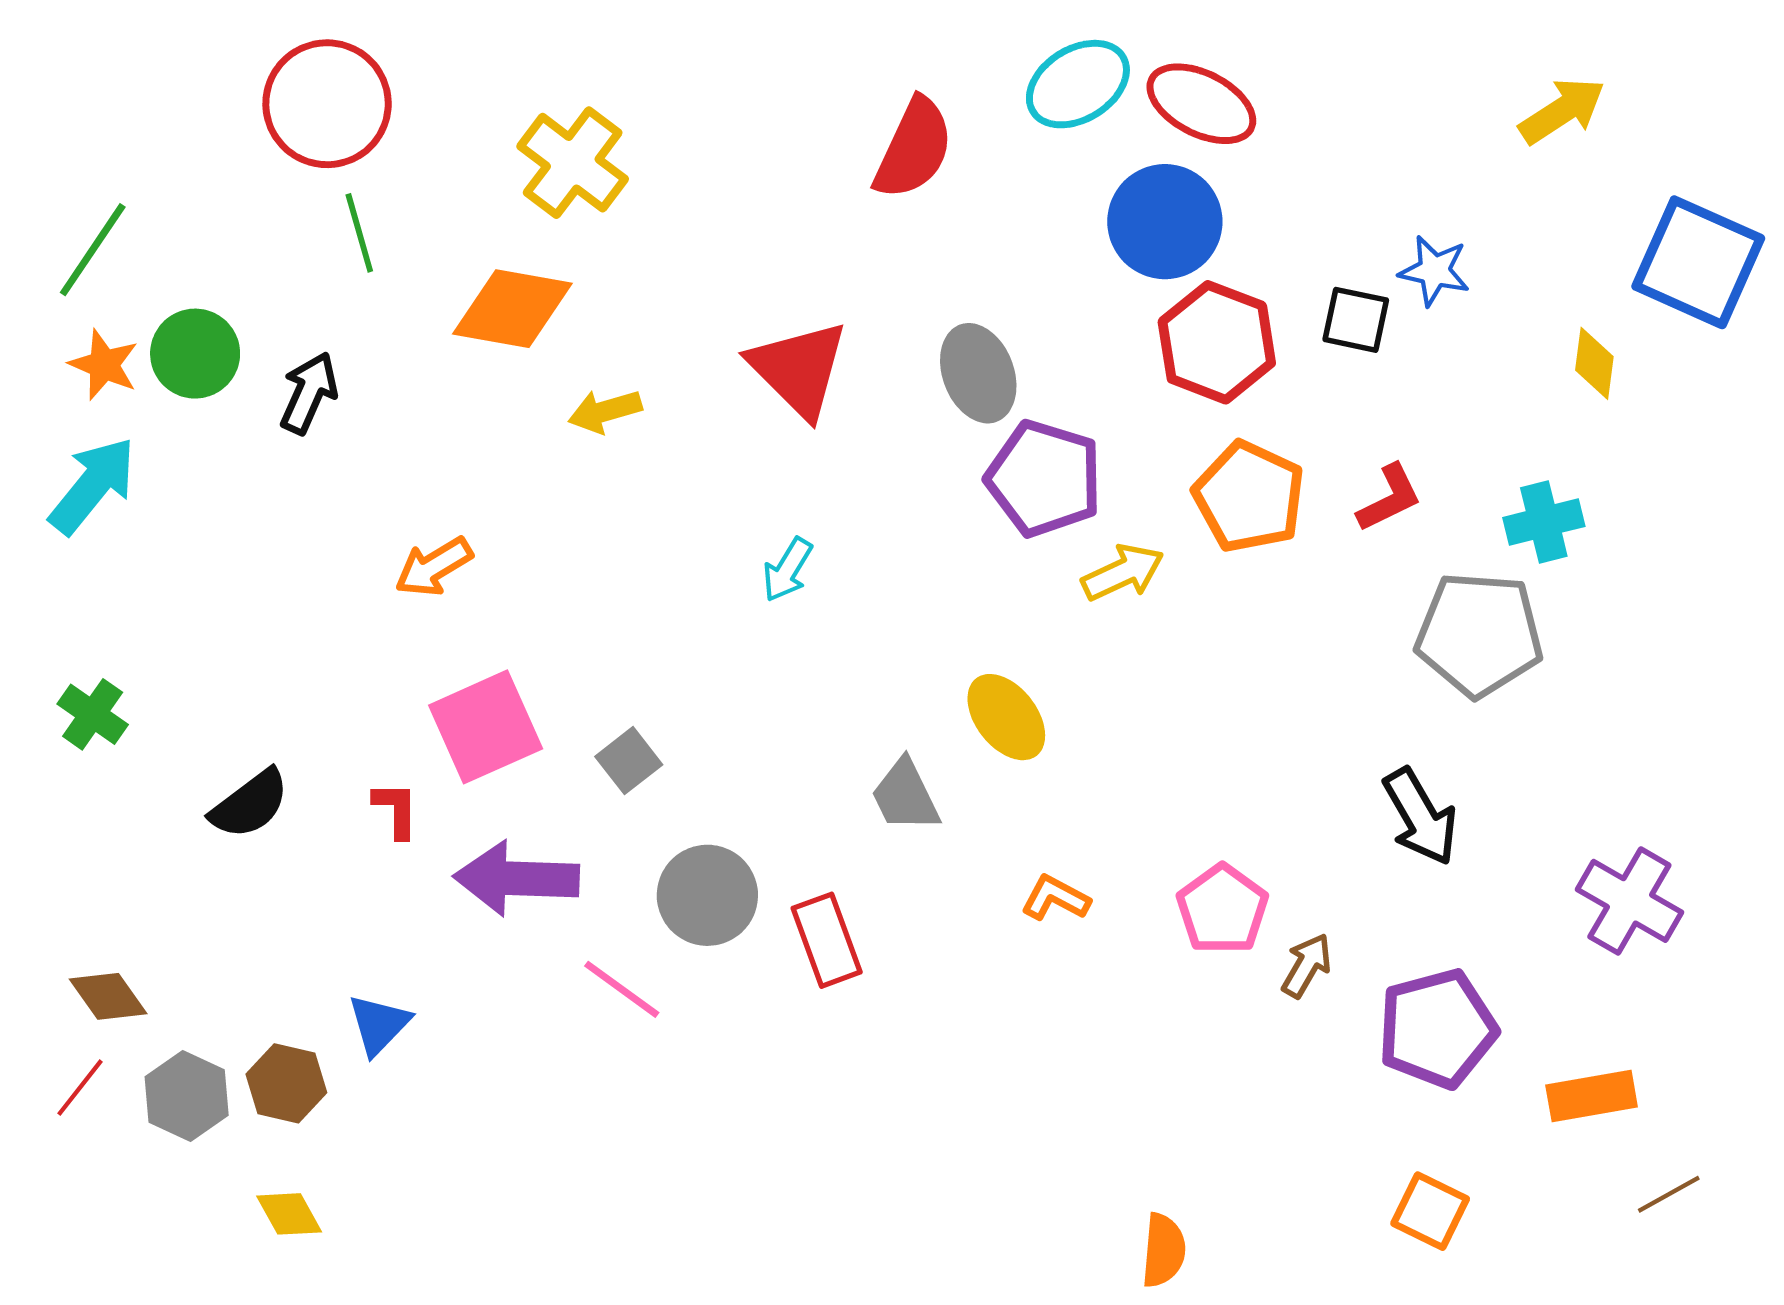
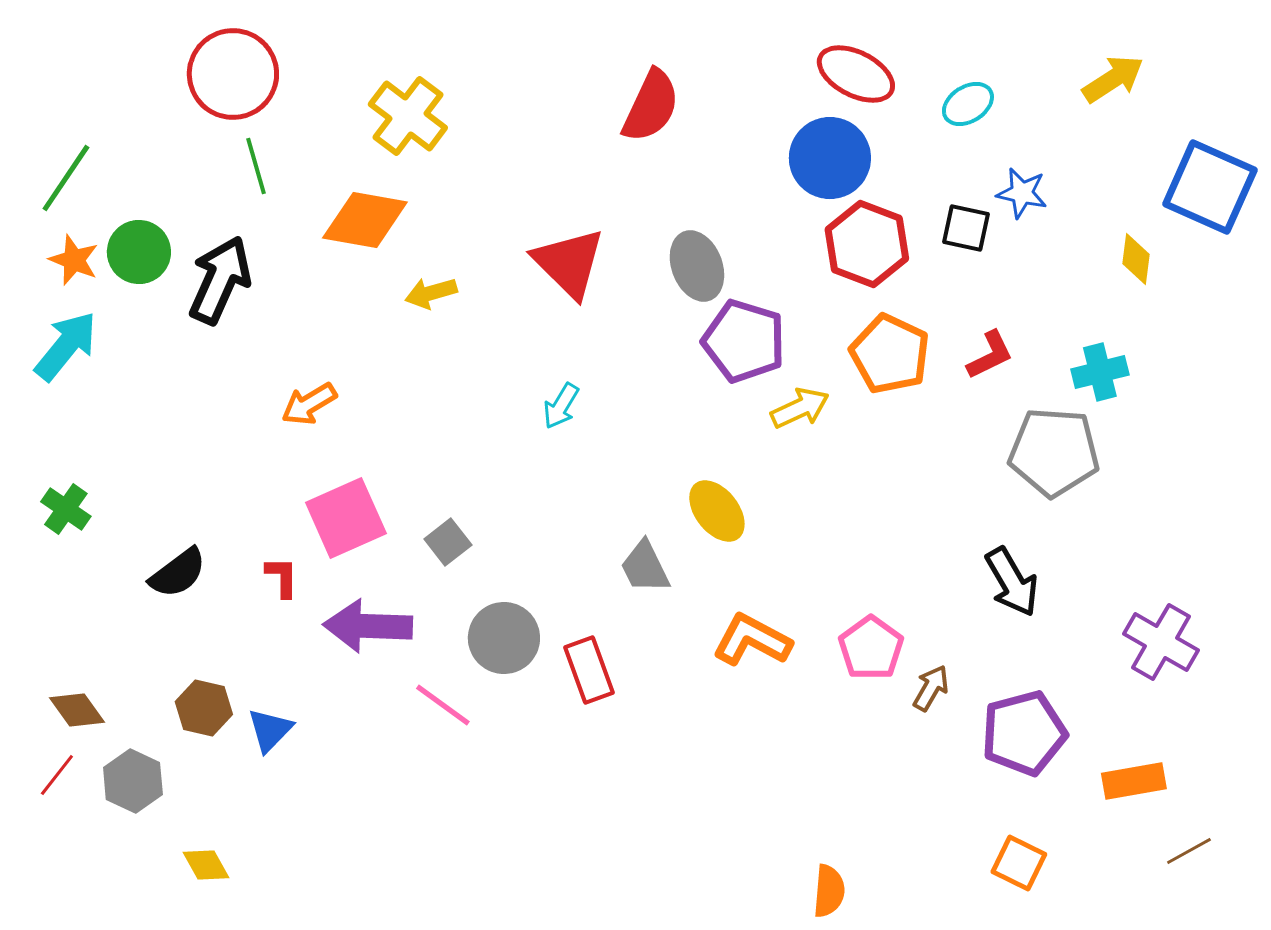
cyan ellipse: (1078, 84) -> (968, 104), moved, size x0.7
black arrow: (309, 393) -> (220, 280), size x1.5
orange L-shape: (1055, 898) -> (752, 640), size x1.6
brown hexagon: (286, 1083) -> (204, 708), moved

